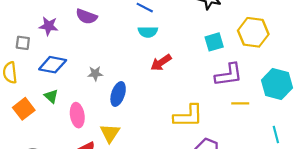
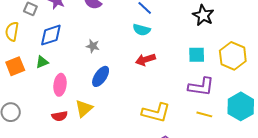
blue diamond: (53, 65) -> (51, 35), turned -45
gray star: (95, 74) -> (93, 46), moved
green triangle: (51, 96) -> (42, 62), turned 40

